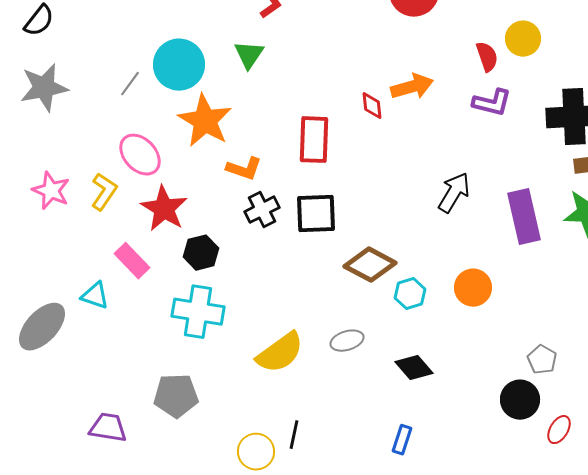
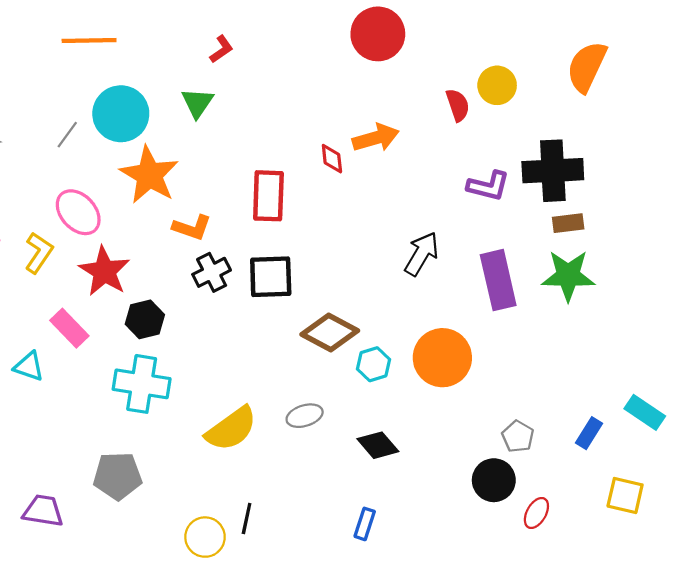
purple L-shape: (492, 103) -> (488, 186), moved
orange circle: (473, 288) -> (442, 358), size x1.4

